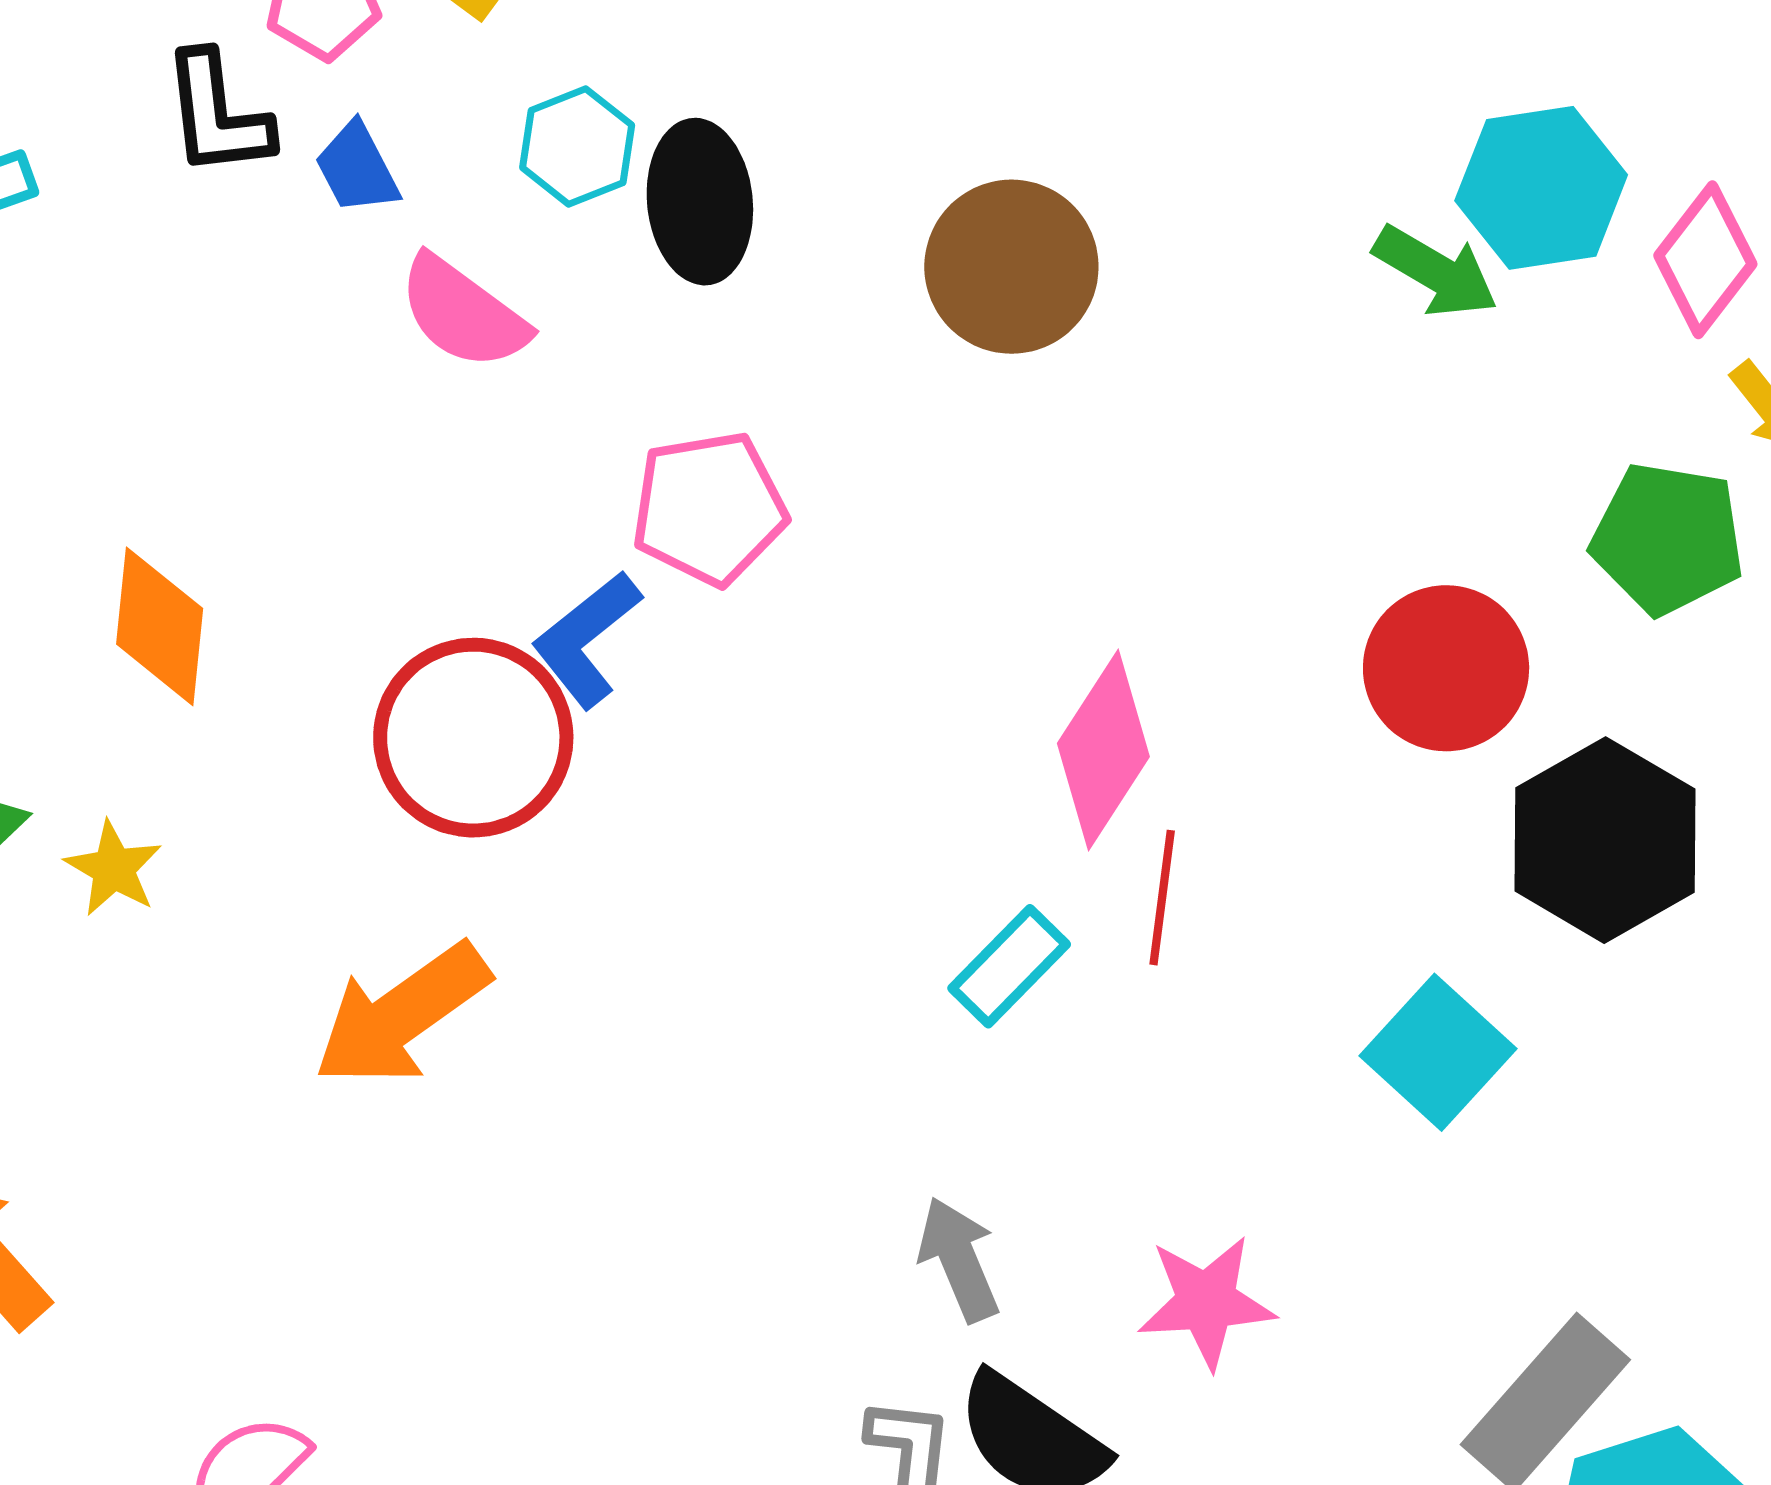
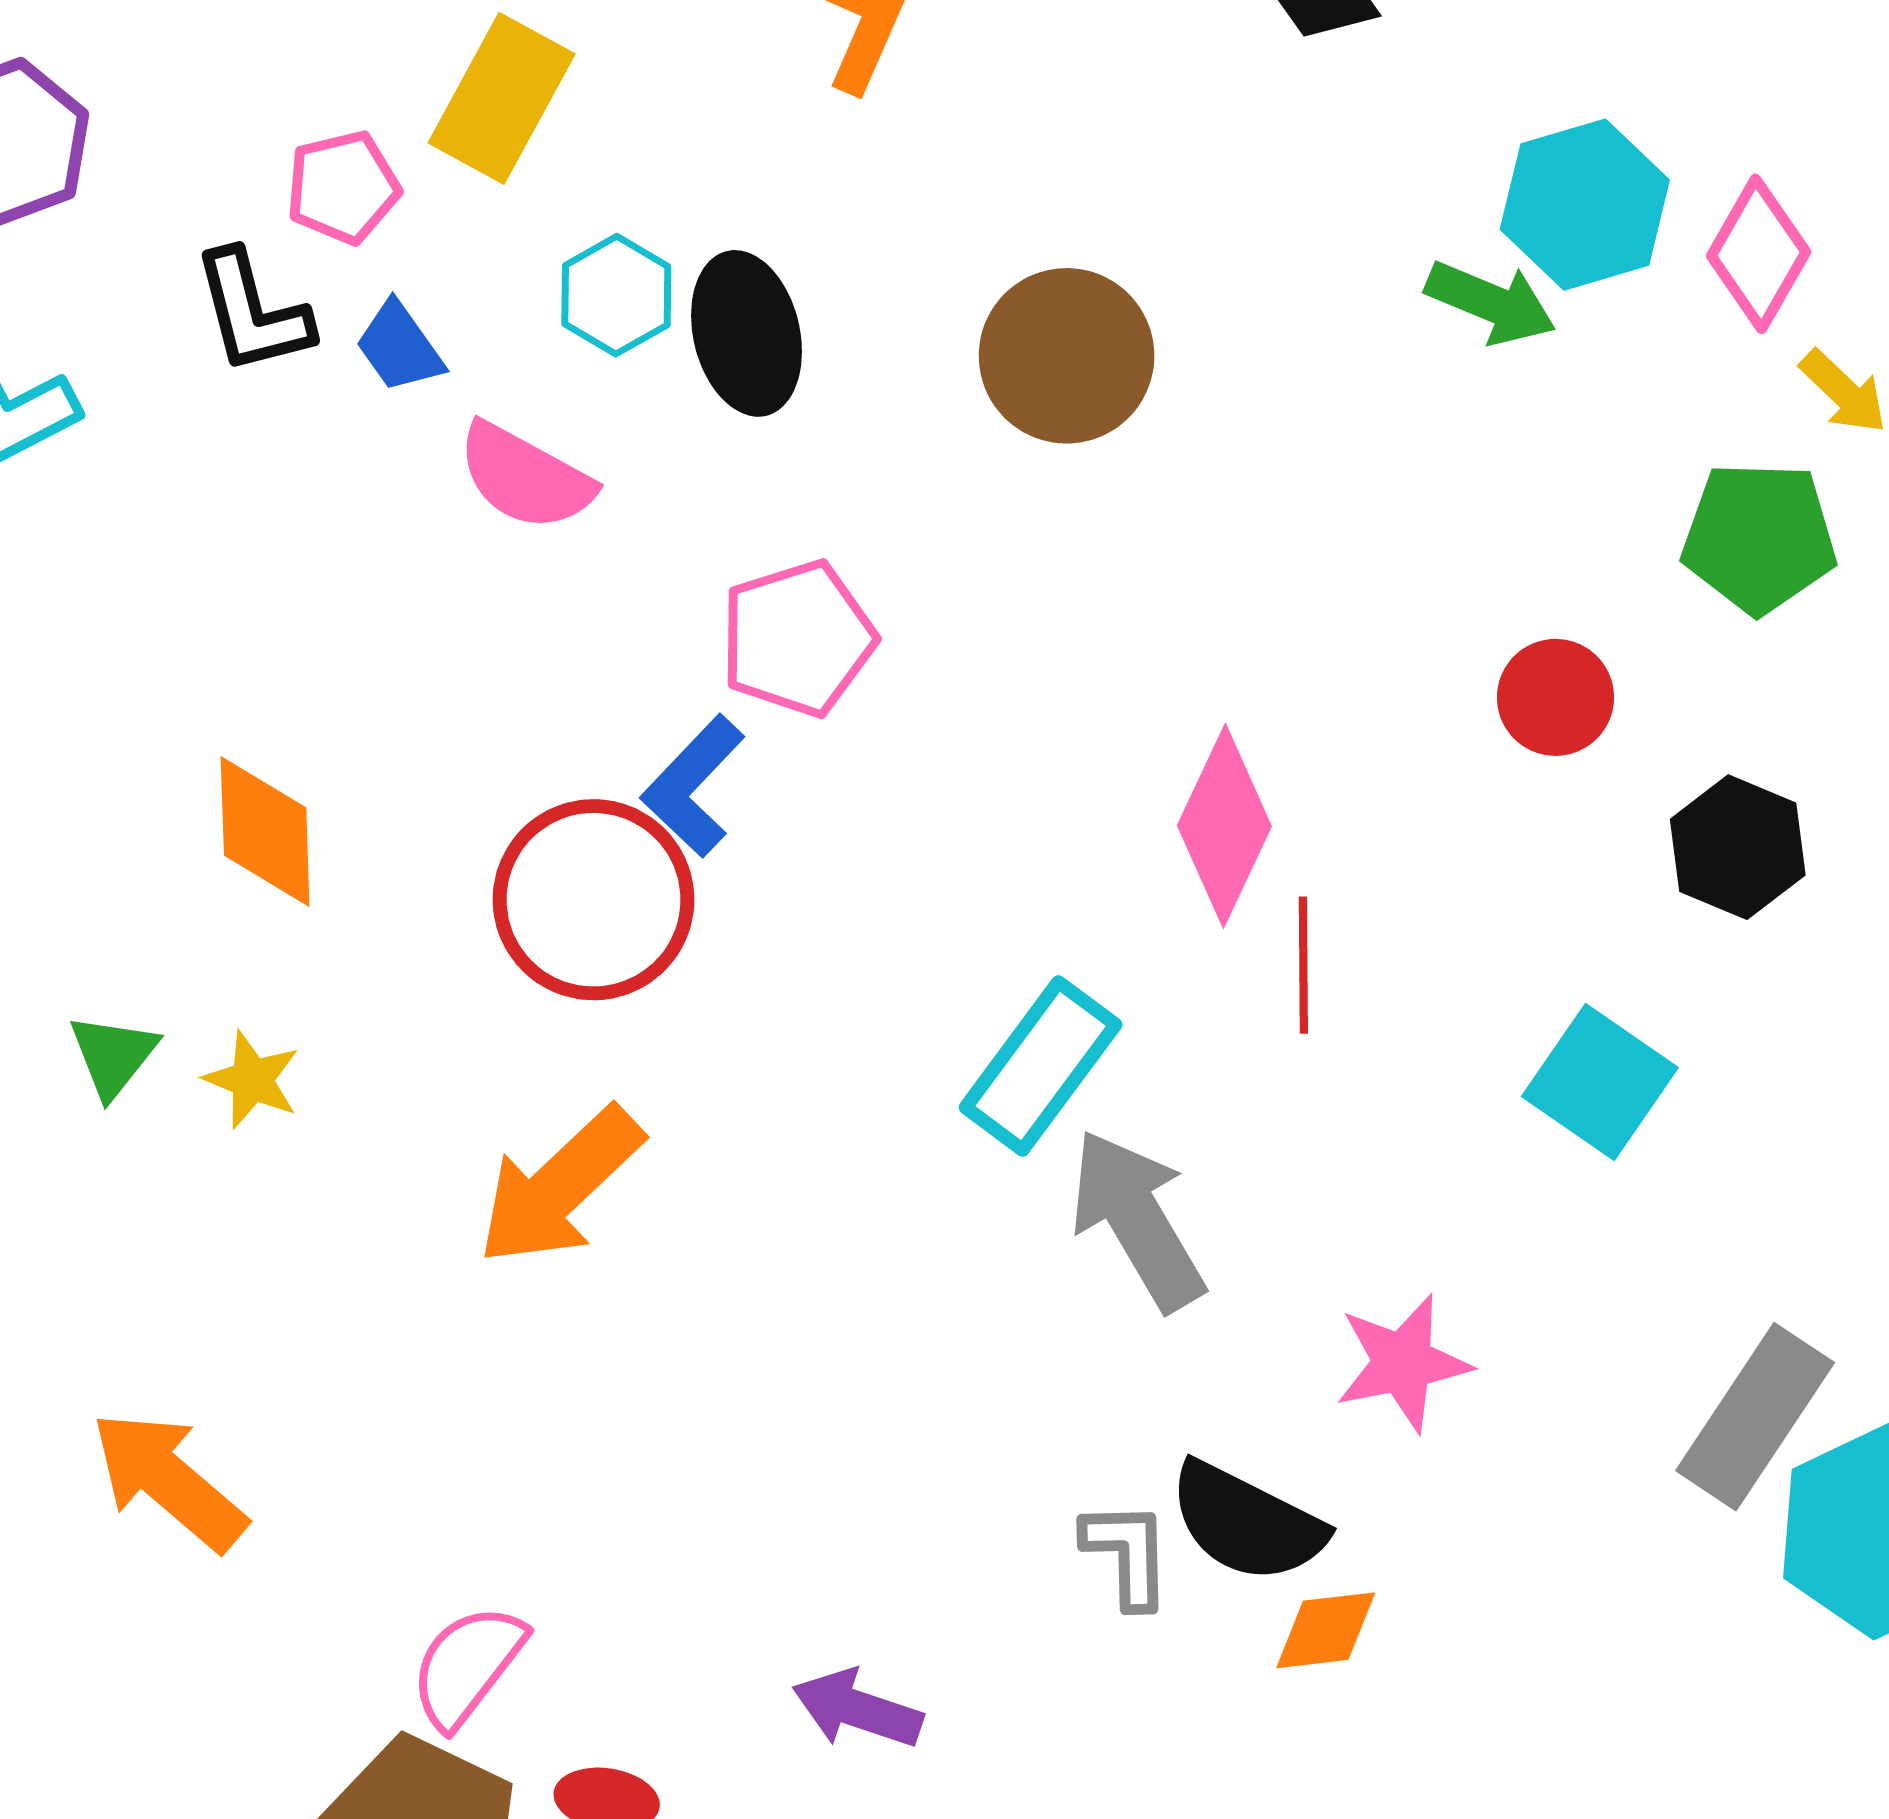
red circle: (1446, 668) -> (1555, 697), size x0.7
black hexagon: (1605, 840) -> (1738, 847), size x0.7
cyan rectangle: (1009, 966) -> (1041, 1066), moved, size x1.4
gray arrow: (959, 1259) -> (1137, 1220), moved, size x1.5

